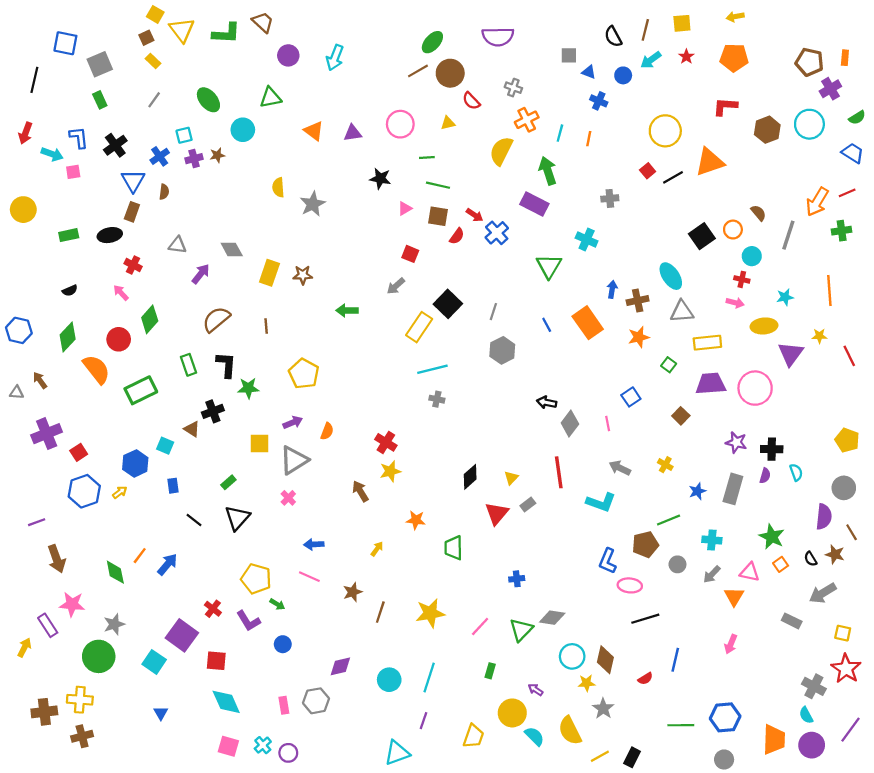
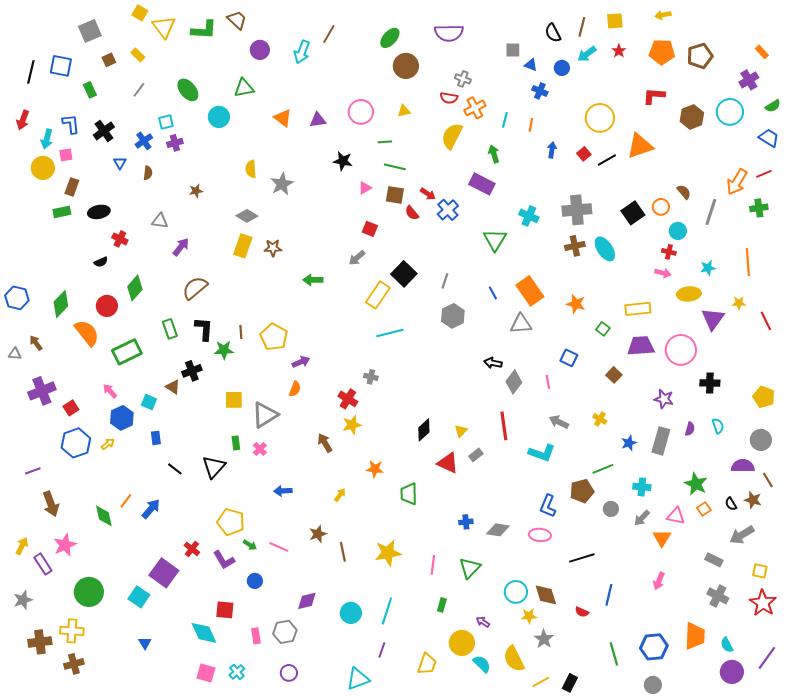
brown square: (146, 38) -> (109, 60), moved
blue square: (65, 43) -> (61, 66), moved
orange rectangle: (845, 58) -> (762, 52), turned -48
brown pentagon: (809, 62) -> (700, 56), moved, turned -30
gray square: (100, 64) -> (90, 31), moved
brown line: (418, 71) -> (329, 34), moved, turned -30
red semicircle: (471, 101) -> (449, 98), moved, turned -36
cyan arrow: (52, 154) -> (47, 139), turned 84
brown star: (217, 155) -> (196, 191), moved
green arrow: (548, 171) -> (494, 154), size x0.7
blue triangle: (133, 181) -> (120, 163), size x0.6
gray cross: (610, 198) -> (577, 210), moved, size x1.8
yellow circle: (23, 210) -> (43, 168), moved
brown rectangle: (132, 212) -> (72, 187), moved
red semicircle: (457, 236) -> (412, 213), turned 105
gray diamond: (232, 249) -> (247, 216), moved, turned -30
blue arrow: (612, 289) -> (552, 150), moved
black semicircle: (70, 291) -> (101, 262), moved
pink arrow: (121, 293) -> (110, 391), moved
brown cross: (638, 300) -> (575, 246), moved
gray triangle: (682, 312) -> (521, 324), moved
brown line: (266, 326) -> (241, 332), moved
orange star: (639, 337) -> (576, 304), turned 30
blue square: (631, 397) -> (569, 358), turned -30
gray cross: (437, 399) -> (371, 377), moved
purple arrow: (293, 422) -> (301, 362), moved
black cross: (772, 449) -> (710, 383), moved
green rectangle: (228, 482) -> (236, 443), moved, turned -56
red triangle: (497, 513) -> (448, 463), turned -45
purple semicircle: (824, 517) -> (743, 466), turned -95
pink line: (309, 577) -> (279, 547), moved
pink ellipse: (630, 585) -> (540, 535), moved
pink star: (72, 604) -> (65, 545), turned -30
brown line: (380, 612) -> (343, 552), turned -30
gray diamond: (552, 618) -> (498, 530), moved
gray star: (114, 624) -> (23, 600), moved
pink line: (480, 626) -> (433, 565), turned -36
yellow arrow: (24, 648) -> (22, 546), moved
brown diamond: (605, 660) -> (546, 595), turned -30
red square: (216, 661) -> (225, 610), moved
red semicircle: (645, 679) -> (582, 612), turned 56
gray cross: (814, 686) -> (718, 596), moved
green line: (681, 725) -> (614, 654), turned 75
orange trapezoid: (774, 740) -> (695, 636), moved
purple circle: (288, 753) -> (289, 673), moved

